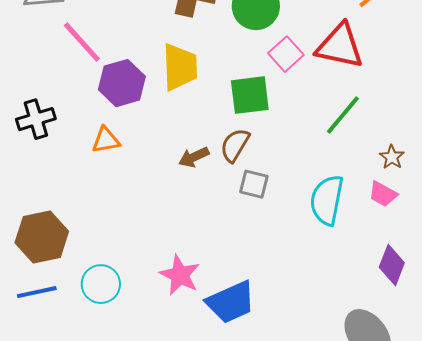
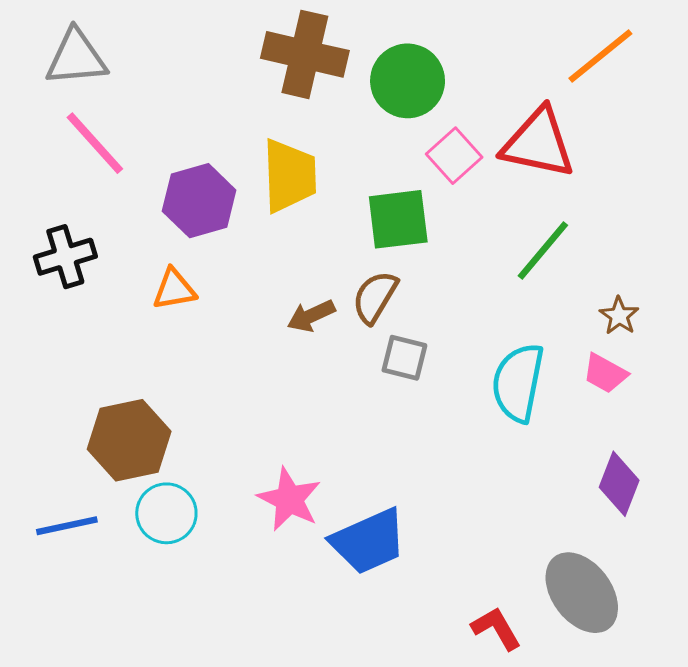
pink line: (82, 42) -> (95, 143), moved
brown hexagon: (42, 237) -> (129, 440), moved

